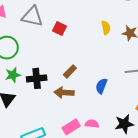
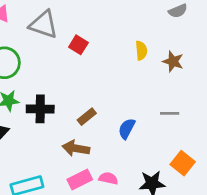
brown rectangle: (70, 71) -> (87, 117), moved
brown arrow: (64, 93) -> (76, 148), moved

